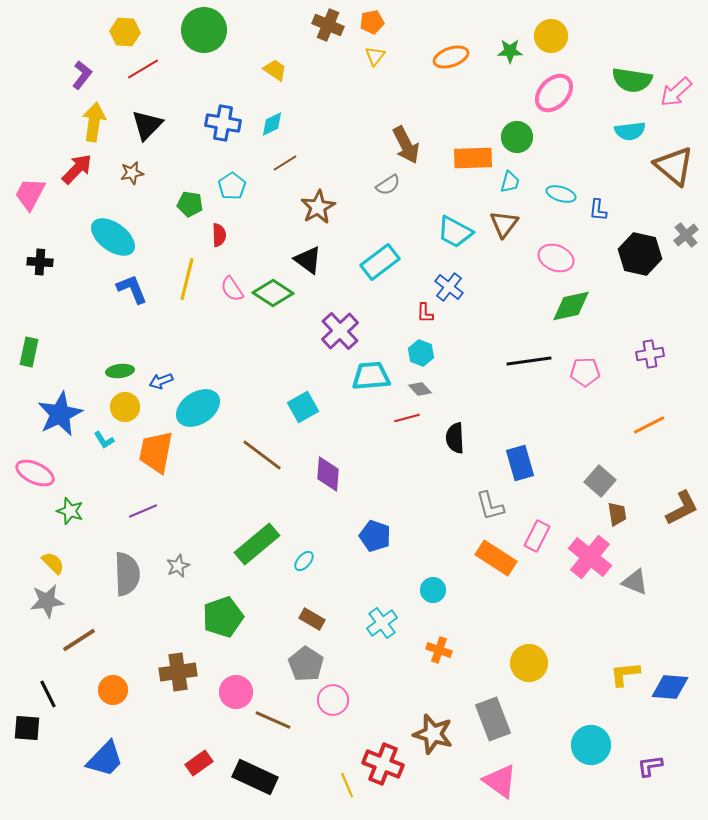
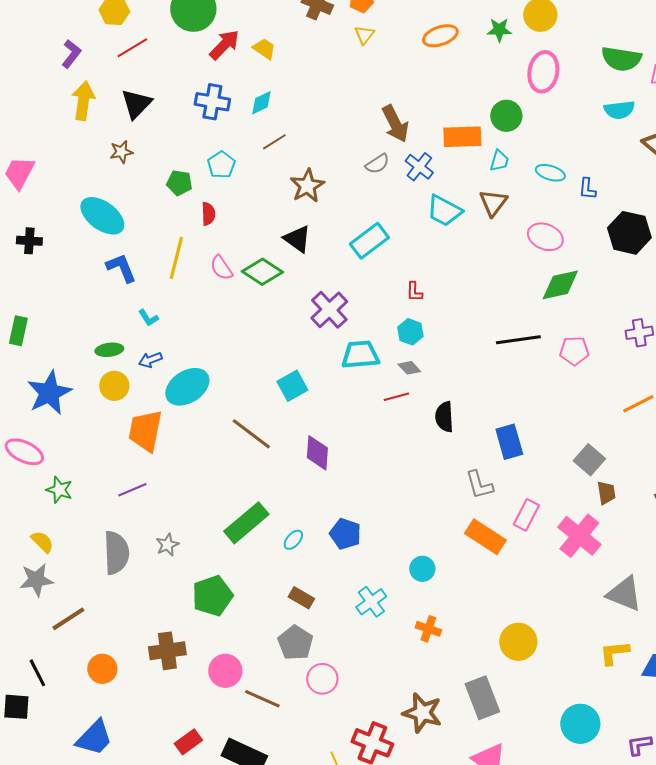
pink ellipse: (554, 93) -> (543, 72), turned -33
red arrow: (77, 169) -> (224, 45), moved
blue cross: (449, 287) -> (419, 167), moved
cyan L-shape: (104, 440) -> (148, 318), moved
blue pentagon: (375, 536) -> (345, 534), moved
gray triangle: (635, 582) -> (624, 594), moved, size x1.4

